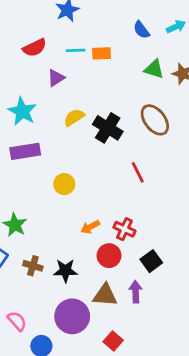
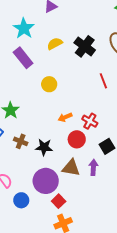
yellow semicircle: (74, 117) -> (55, 44), moved
purple rectangle: (25, 151) -> (23, 58), turned 55
red square: (113, 341) -> (59, 201), moved

